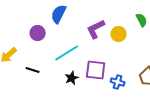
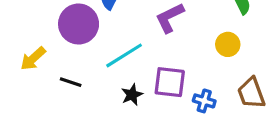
purple circle: (38, 33) -> (79, 24), size x1.6
yellow circle: (119, 34) -> (228, 44), moved

